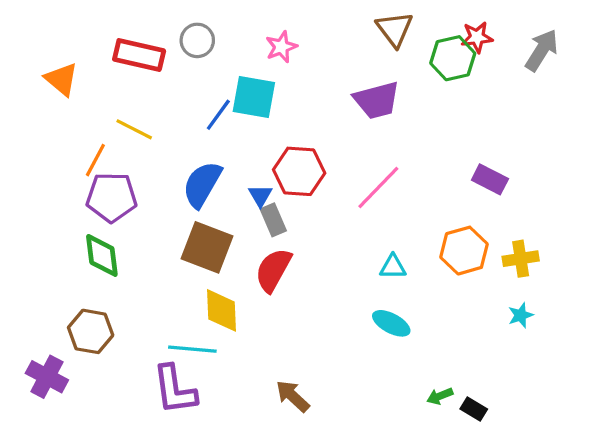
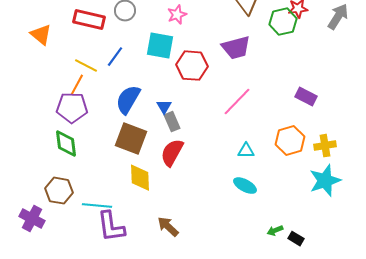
blue line: (218, 115) -> (115, 57), moved
orange line: (95, 160) -> (77, 85), moved
red hexagon: (299, 171) -> (192, 66), moved
cyan star: (521, 315) -> (325, 181), size x2.0
cyan line: (192, 349) -> (97, 206), moved
brown arrow: (293, 396) -> (168, 227), moved

